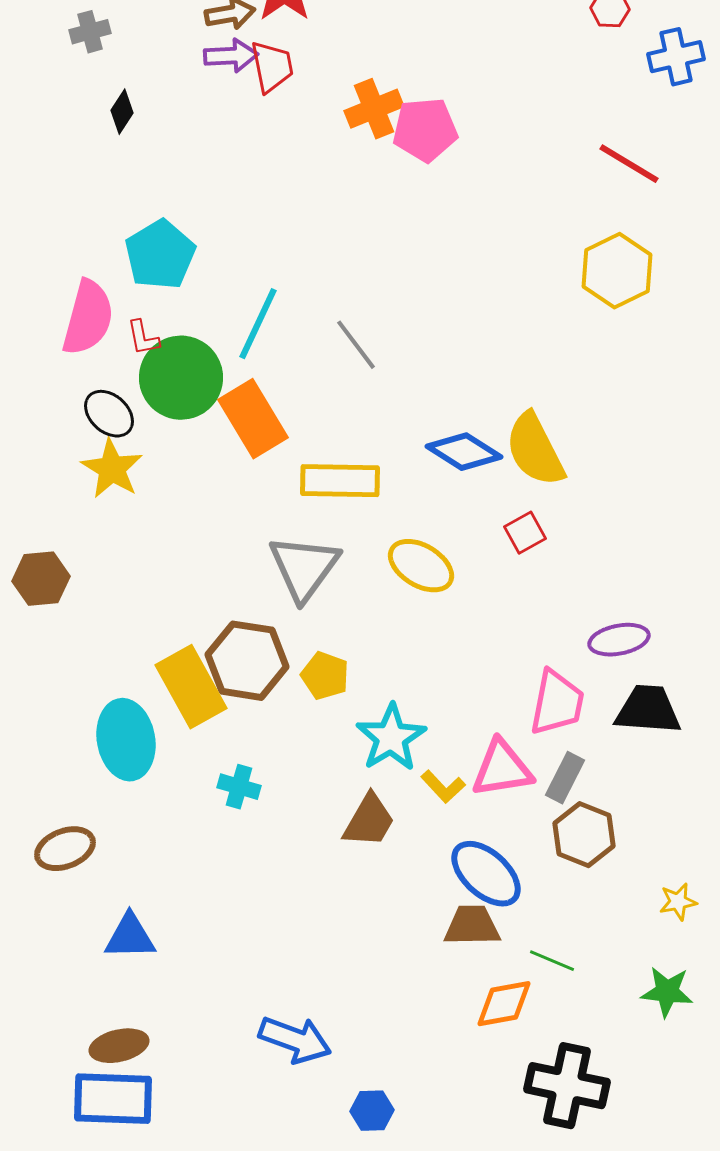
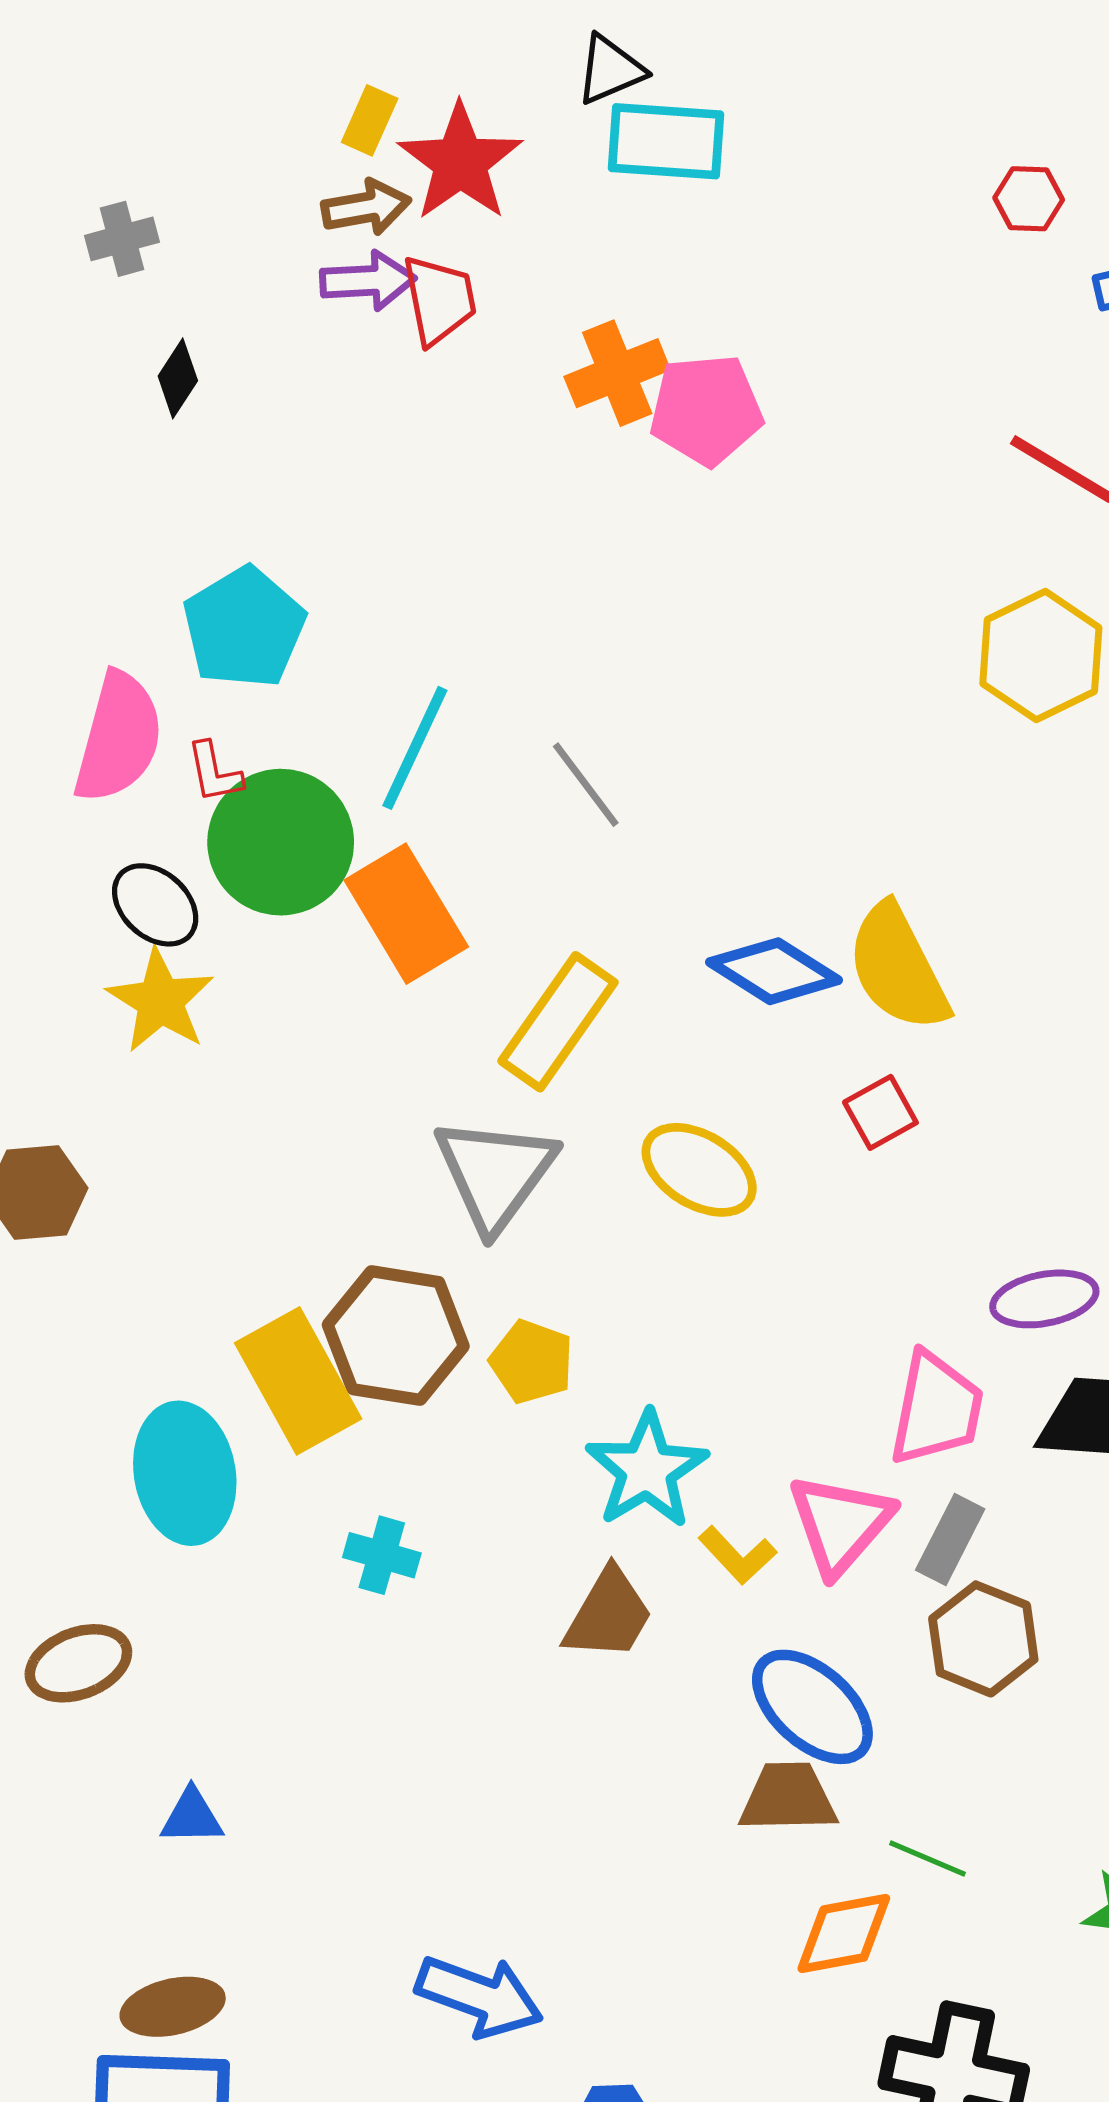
yellow rectangle: (340, 481) -> (558, 1022), turned -56
pink triangle: (502, 769) -> (840, 1524), turned -40
blue triangle: (130, 937) -> (192, 1817), size x0.7

